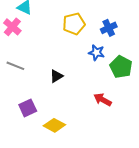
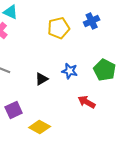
blue cross: (109, 28) -> (92, 21), moved
blue star: (96, 53) -> (70, 71), moved

